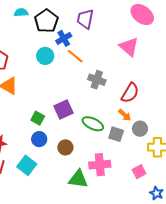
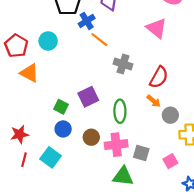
cyan circle: (45, 56) -> (48, 41), moved
green ellipse: (93, 124) -> (120, 111), turned 65
gray square: (116, 134) -> (141, 153), moved
pink cross: (100, 165) -> (116, 145), moved
green triangle: (78, 179) -> (123, 176), moved

